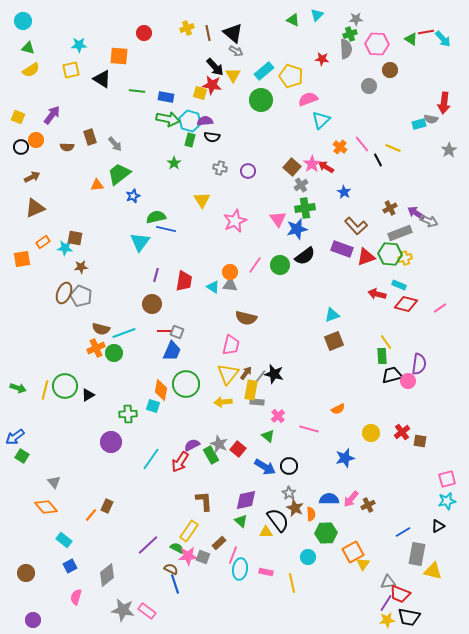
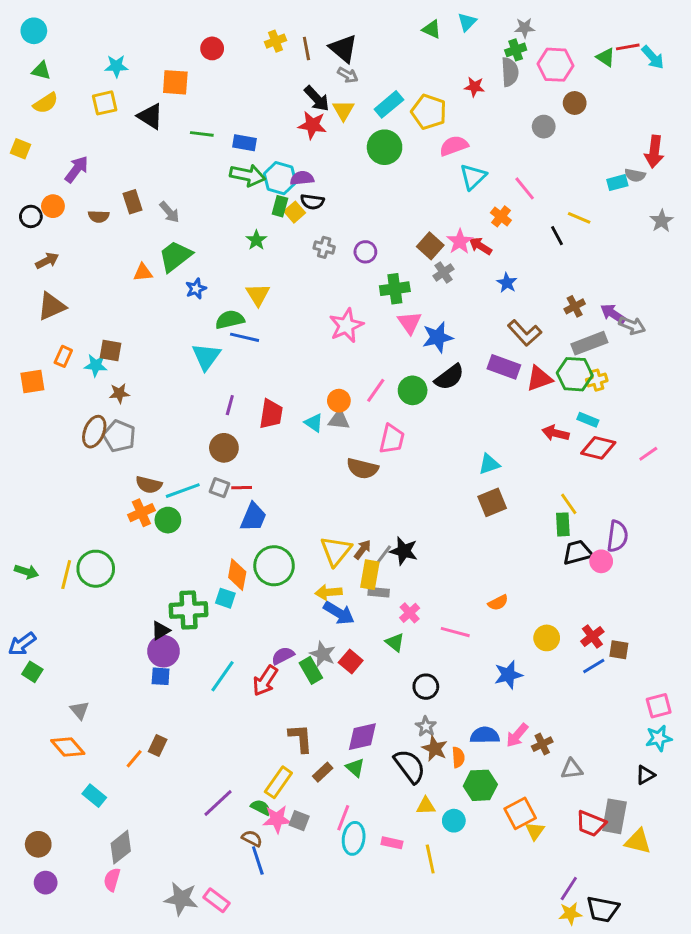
yellow square: (200, 93) -> (295, 212), moved, turned 32
yellow square: (18, 117) -> (21, 149), moved
pink line: (362, 144) -> (525, 188), moved
yellow triangle: (202, 200) -> (258, 295), moved
green cross: (305, 208) -> (395, 289), moved
orange rectangle: (43, 242) -> (63, 356), turned -32
gray square: (177, 332) -> (219, 488), moved
pink trapezoid: (231, 345) -> (392, 439), moved
black triangle: (88, 395) -> (161, 631), moved
green cross: (128, 414) -> (189, 610), size x1.4
blue arrow: (265, 467) -> (339, 613), moved
yellow triangle: (266, 532) -> (426, 806), moved
blue line: (403, 532) -> (594, 666), moved
brown rectangle: (219, 543) -> (323, 772), moved
blue square: (70, 566) -> (161, 676), moved, turned 32
gray diamond: (107, 575) -> (121, 847), moved
gray triangle: (388, 582) -> (572, 769), moved
red trapezoid: (400, 594) -> (591, 824), moved
purple circle: (33, 620) -> (46, 883), moved

